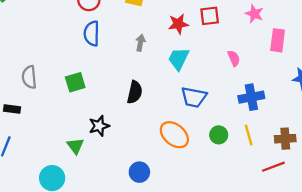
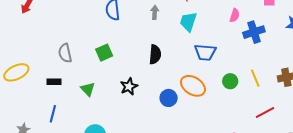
pink semicircle: (234, 58) -> (235, 15), turned 48
blue cross: (251, 97) -> (254, 32), moved
green triangle: (75, 146) -> (88, 89), moved
red line: (273, 167) -> (265, 113), moved
blue circle: (139, 172) -> (169, 98), moved

